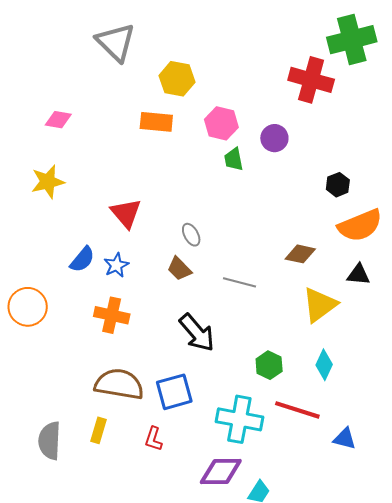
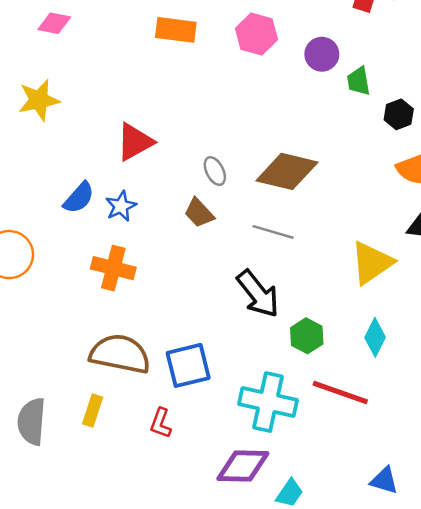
green trapezoid: (234, 159) -> (358, 81), moved
red triangle: (126, 213) -> (135, 142), turned 40
brown diamond: (300, 254) -> (287, 171), moved, size x1.6
black arrow: (197, 333) -> (258, 294), moved
blue triangle: (345, 439) -> (384, 480), moved

